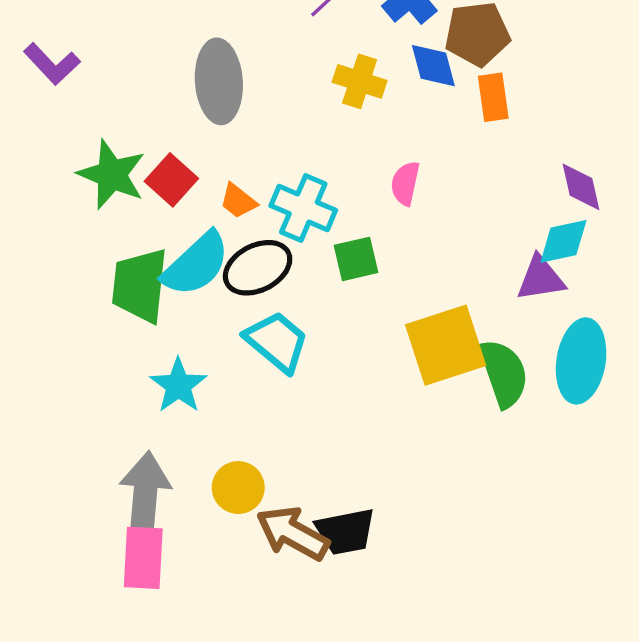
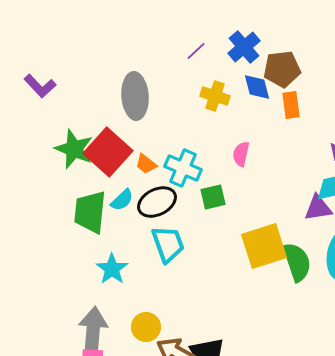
red square: (171, 180) -> (108, 152), size x1.6
cyan semicircle: (196, 264) -> (122, 200), size x0.6
cyan trapezoid: (277, 342) -> (168, 244), turned 30

